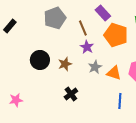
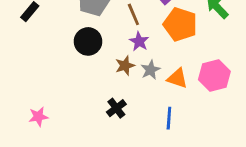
black circle: (40, 60) -> (88, 41), moved
brown star: (65, 64) -> (125, 66), moved
blue line: (120, 101) -> (169, 118), moved

